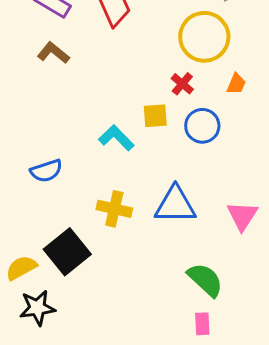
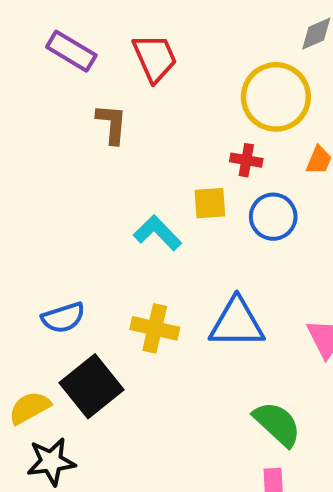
brown L-shape: (53, 53) -> (112, 124), moved, turned 56
red cross: (182, 84) -> (246, 160), turned -30
blue semicircle: (46, 171) -> (63, 318), moved

